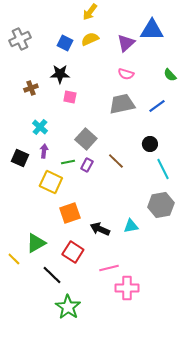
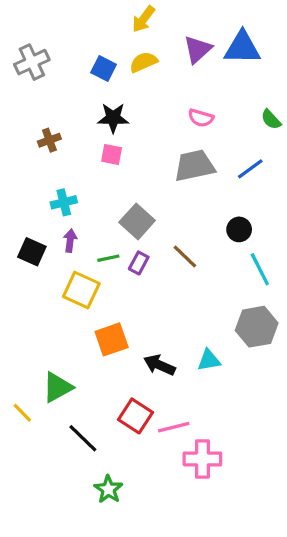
purple triangle: (126, 43) -> (198, 49), moved
black star: (60, 74) -> (113, 118), moved
cyan cross: (40, 127) -> (64, 202), turned 35
red square: (73, 252) -> (135, 416), moved
green star: (68, 307) -> (108, 489), size x0.7

